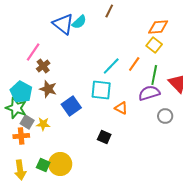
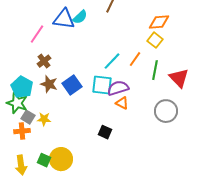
blue triangle: (63, 24) -> (64, 19), turned -30
pink line: (33, 52) -> (37, 34), moved
purple semicircle: (149, 93) -> (118, 88), moved
blue square: (71, 106) -> (72, 85), moved
gray circle: (165, 116) -> (166, 111), size x1.5

